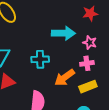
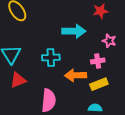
pink star: (90, 43) -> (109, 41), moved
orange arrow: (65, 77) -> (76, 75), turned 35

